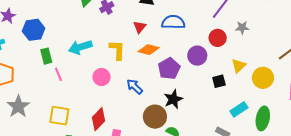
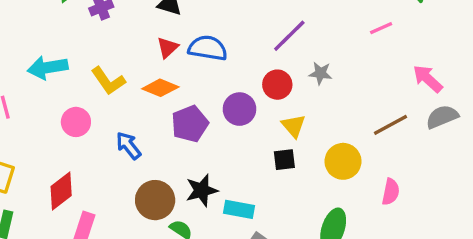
red triangle: (140, 27) -> (168, 47), moved
yellow L-shape: (117, 50) -> (108, 81), turned 135
yellow triangle: (239, 66) -> (293, 126), moved, turned -35
black square: (219, 81) -> (284, 160), moved
black star: (173, 99) -> (202, 190), moved
cyan rectangle: (239, 109) -> (239, 209), moved, turned 36

